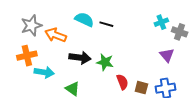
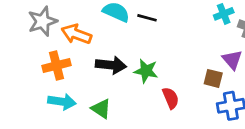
orange cross: (27, 56) -> (57, 66), moved
cyan arrow: (44, 72) -> (62, 102), moved
brown square: (141, 88) -> (213, 78), moved

